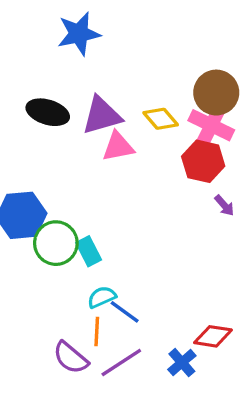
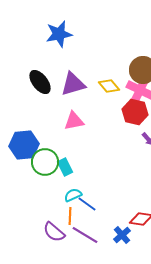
black ellipse: (48, 112) -> (40, 82), turned 35
pink triangle: (118, 147) -> (74, 121), moved
purple line: (121, 363) -> (85, 235), turned 64

